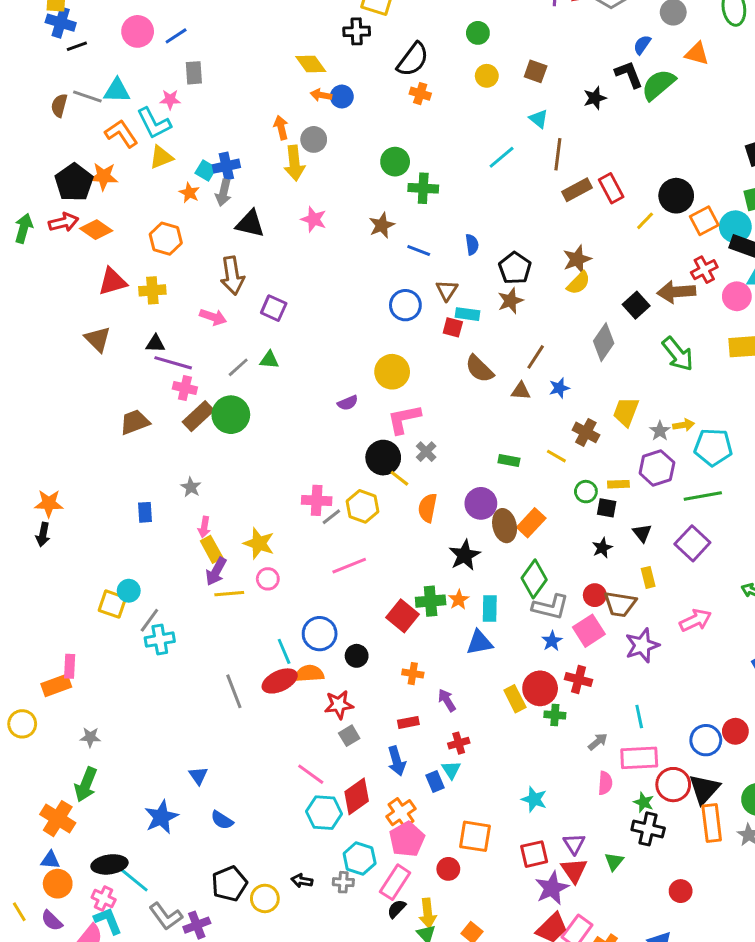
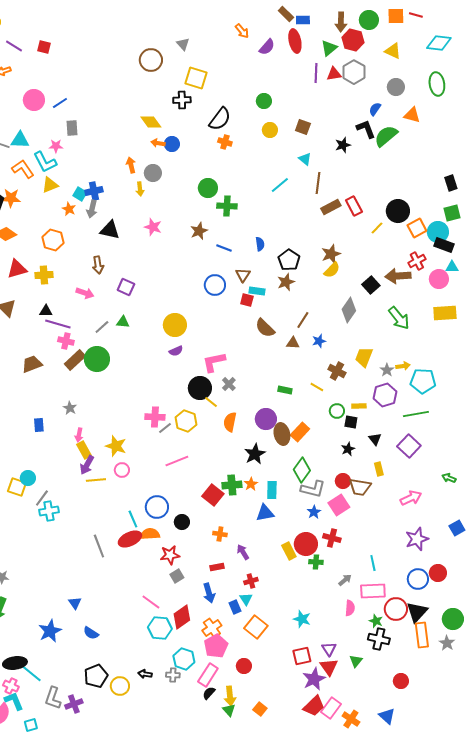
yellow arrow: (294, 163) -> (140, 189), size x0.6
brown arrow: (232, 276) -> (98, 265), size x0.7
yellow circle: (392, 372) -> (175, 325), moved
purple star: (642, 645) -> (417, 539), moved
orange square: (475, 836) -> (256, 627), moved, turned 30
gray L-shape: (166, 916) -> (53, 698), turned 55

